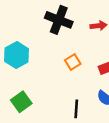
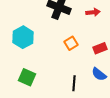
green square: (21, 102) -> (27, 77), turned -30

